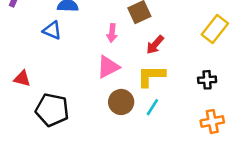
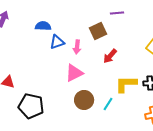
blue triangle: (52, 30) -> (57, 42), moved, turned -42
yellow L-shape: (151, 76) -> (126, 84), moved

